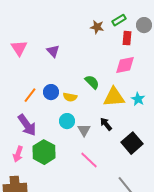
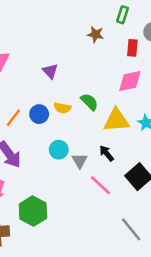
green rectangle: (119, 20) -> (123, 15), moved, turned -40
purple triangle: (53, 51) -> (50, 71), moved
yellow semicircle: (70, 97) -> (62, 108), moved
green hexagon: (44, 152) -> (33, 211), moved
pink line: (89, 160) -> (100, 185), moved

